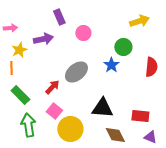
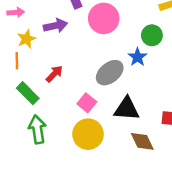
pink circle: (83, 33) -> (104, 18), size x1.6
gray ellipse: (76, 72) -> (110, 73), moved
red arrow: (52, 87) -> (54, 74), moved
pink square: (54, 111) -> (87, 103), moved

